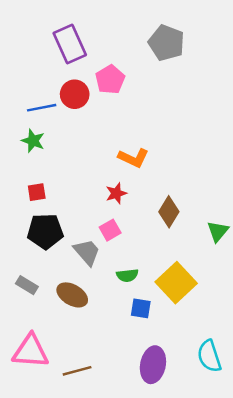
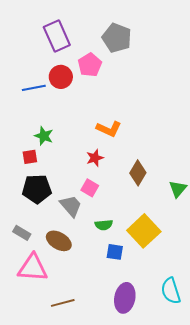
gray pentagon: (166, 43) -> (117, 38), moved
green star: (33, 141) -> (44, 136), moved
pink square: (110, 230) -> (90, 188), turned -30
pink triangle: (31, 351) -> (33, 268), moved

